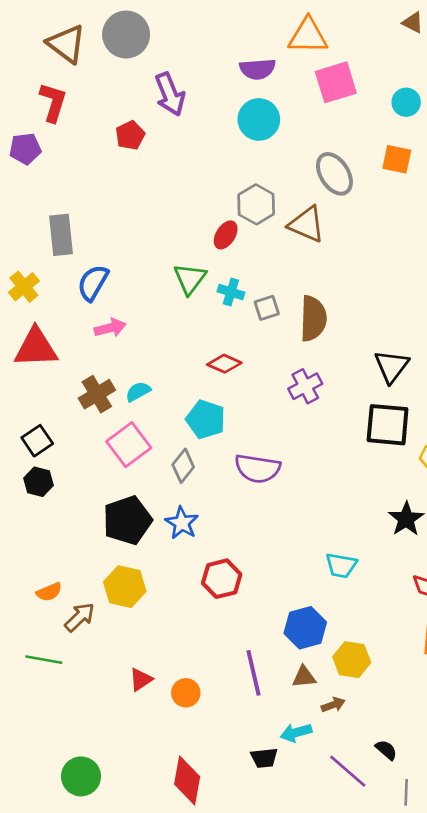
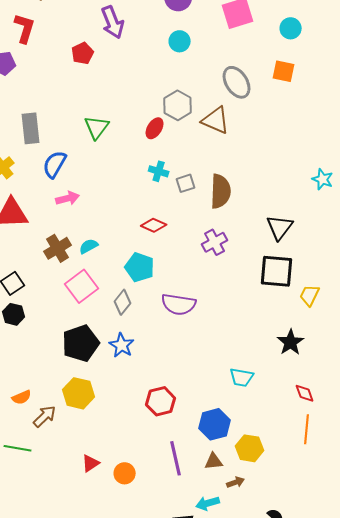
cyan circle: (259, 119) -> (180, 41), size x0.7
green triangle: (190, 279) -> (97, 127), moved
red hexagon: (222, 579) -> (161, 401), moved

